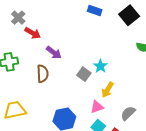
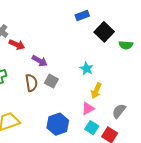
blue rectangle: (95, 11) -> (82, 15), moved, turned -32
black square: (129, 15) -> (104, 32), moved
gray square: (84, 74) -> (51, 81), moved

